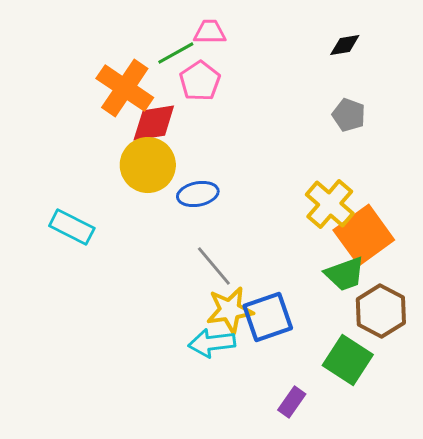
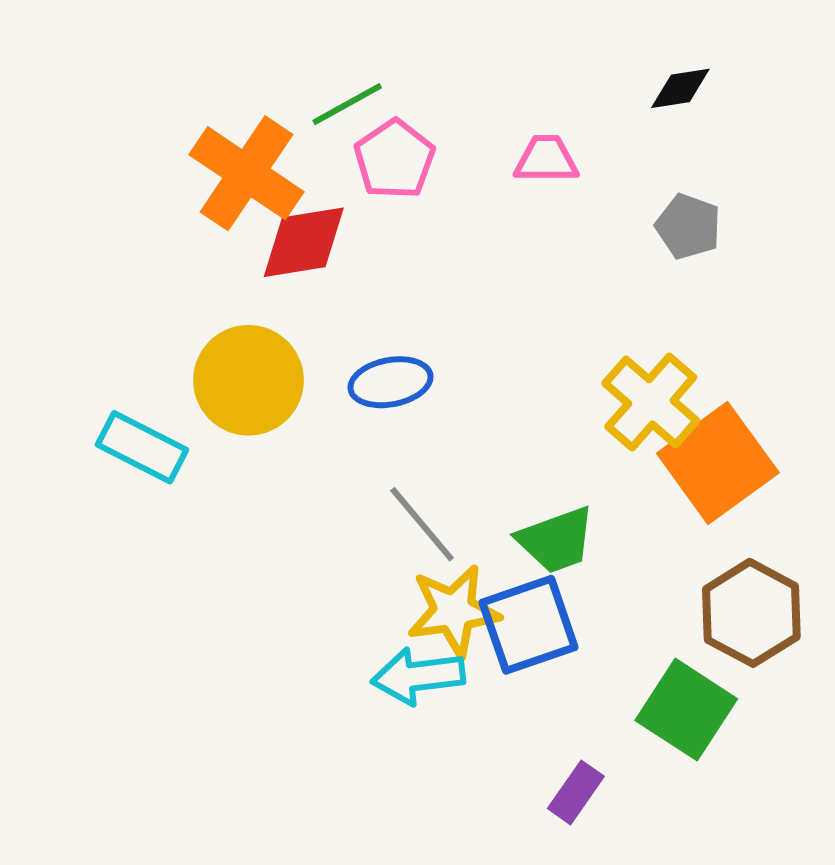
pink trapezoid: (210, 32) -> (546, 159), moved
yellow circle: (148, 165) -> (248, 380), moved
green trapezoid: (345, 274) -> (556, 540), moved

